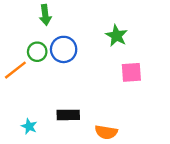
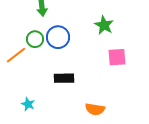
black rectangle: (68, 115) -> (64, 78), moved

